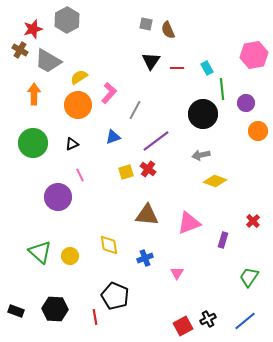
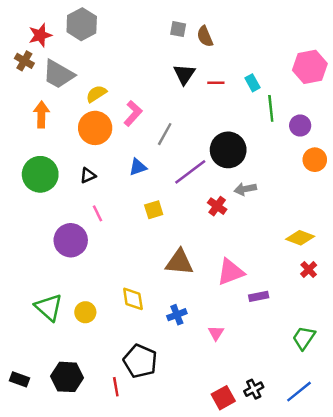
black circle: (203, 114) -> (228, 150), moved
red cross: (148, 169) -> (217, 206), moved
yellow diamond: (215, 181) -> (300, 238), moved
purple rectangle: (223, 240) -> (259, 296), moved, turned 63

